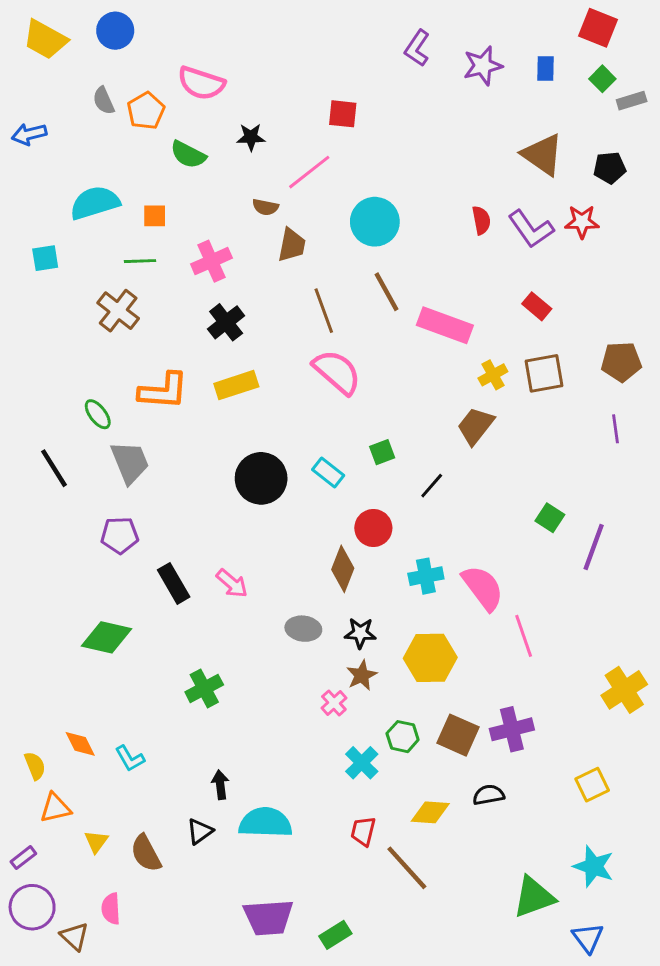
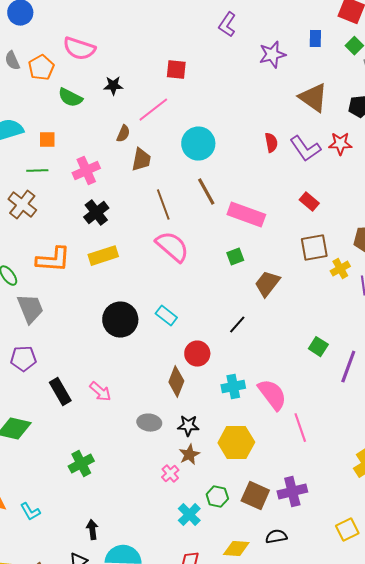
purple star: (483, 66) -> (272, 55), moved
brown semicircle: (265, 207) -> (123, 134), turned -78
yellow cross: (493, 375) -> (340, 269), moved
green square: (382, 452) -> (235, 257), moved

